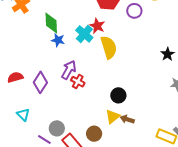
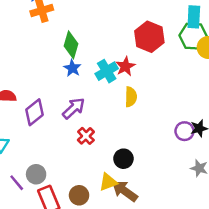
purple circle: (134, 11) -> (184, 131), moved
yellow semicircle: (109, 47) -> (131, 97), size x0.7
red cross: (78, 82) -> (86, 136), moved
brown arrow: (127, 119) -> (125, 191), size x1.5

